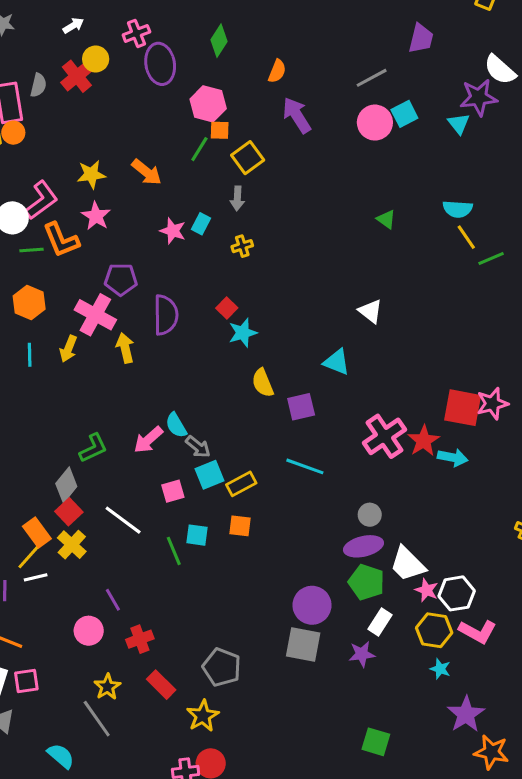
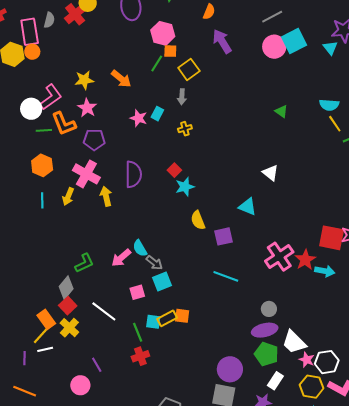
cyan square: (404, 114) -> (294, 41), size x1.4
purple pentagon: (121, 279) -> (94, 140), moved
yellow rectangle: (241, 484) -> (167, 318), moved
red cross: (140, 639) -> (140, 356), moved

